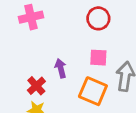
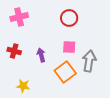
red cross: (36, 86) -> (14, 51), moved, turned -32
orange square: (93, 91) -> (65, 72), turned 30

